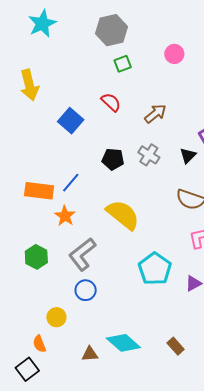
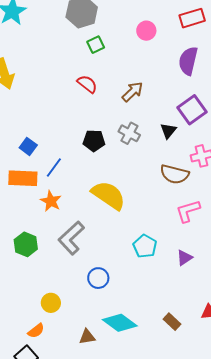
blue square: (71, 121) -> (28, 146), moved, size x0.7
cyan pentagon: (155, 269) -> (145, 246), size x0.7
blue circle: (86, 290) -> (98, 278), moved
orange semicircle: (39, 344) -> (36, 331), turned -102

